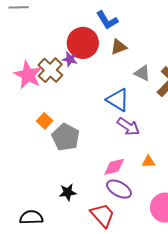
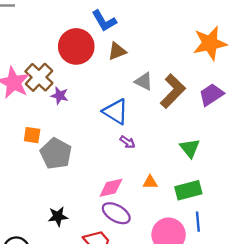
purple star: (70, 59) -> (60, 96), moved
orange square: (45, 121) -> (32, 135), turned -35
purple arrow: (128, 126) -> (127, 142), size x0.6

